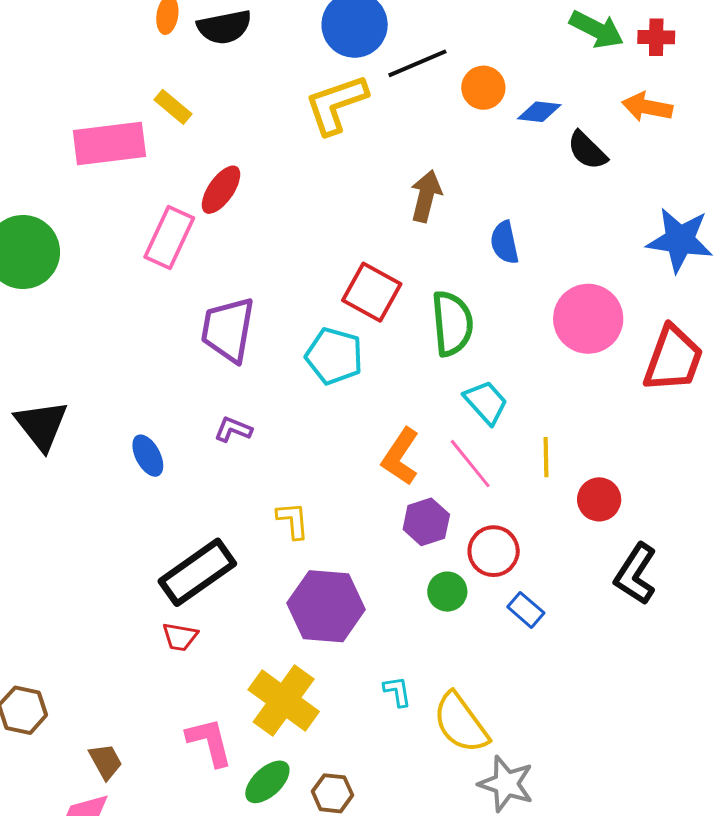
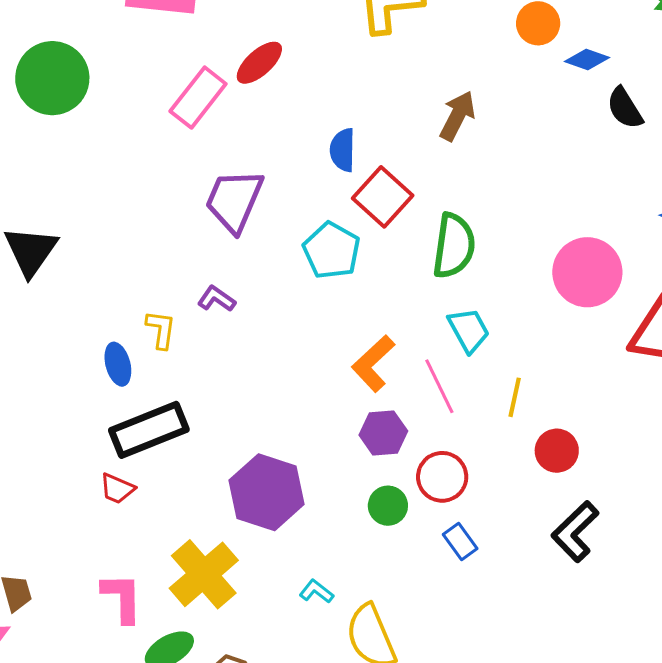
blue semicircle: (505, 243) -> (343, 150), moved
blue ellipse: (148, 456) -> (118, 364), moved
yellow L-shape: (293, 520) -> (161, 330), moved
cyan L-shape: (397, 691) -> (316, 591), turned -56

